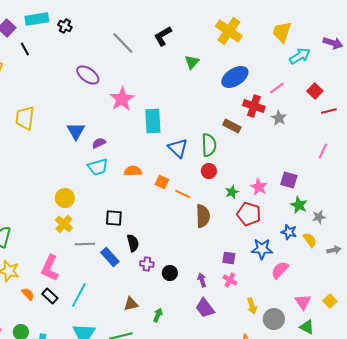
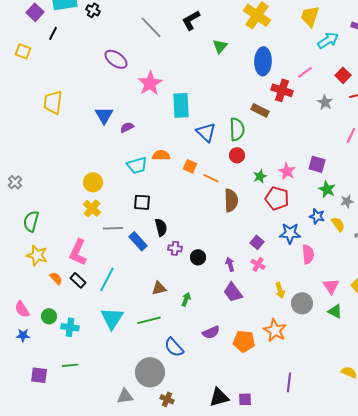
black line: (25, 49) -> (53, 33), turned 56
blue ellipse: (235, 77) -> (263, 61), turned -56
gray star: (279, 118) -> (325, 102), moved
cyan trapezoid: (98, 167) -> (137, 165), moved
purple square: (229, 258) -> (257, 242), turned 32
pink semicircle: (280, 270) -> (308, 254), turned 132

